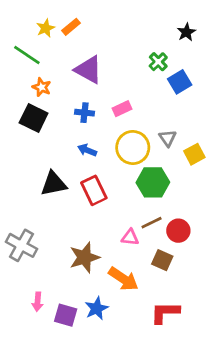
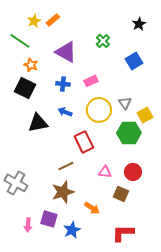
green cross: (158, 62) -> (103, 41), moved
green hexagon: (153, 182) -> (129, 133), moved
black triangle: (54, 184) -> (38, 123), moved
red rectangle: (94, 190) -> (84, 142), moved
brown line: (152, 223) -> (66, 166), moved
pink triangle: (130, 237) -> (105, 172), moved
orange arrow: (123, 279) -> (92, 208), size x0.7
purple square: (66, 315) -> (49, 219), moved

